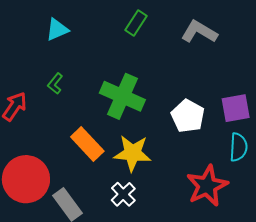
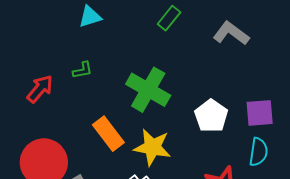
green L-shape: (55, 84) -> (83, 70), turned -145

